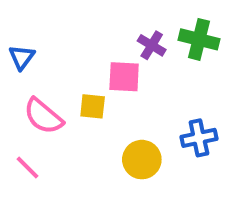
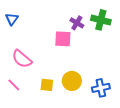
blue triangle: (22, 57) -> (12, 19), moved
yellow square: (93, 106) -> (47, 85), moved
blue cross: (199, 138) -> (101, 88), moved

